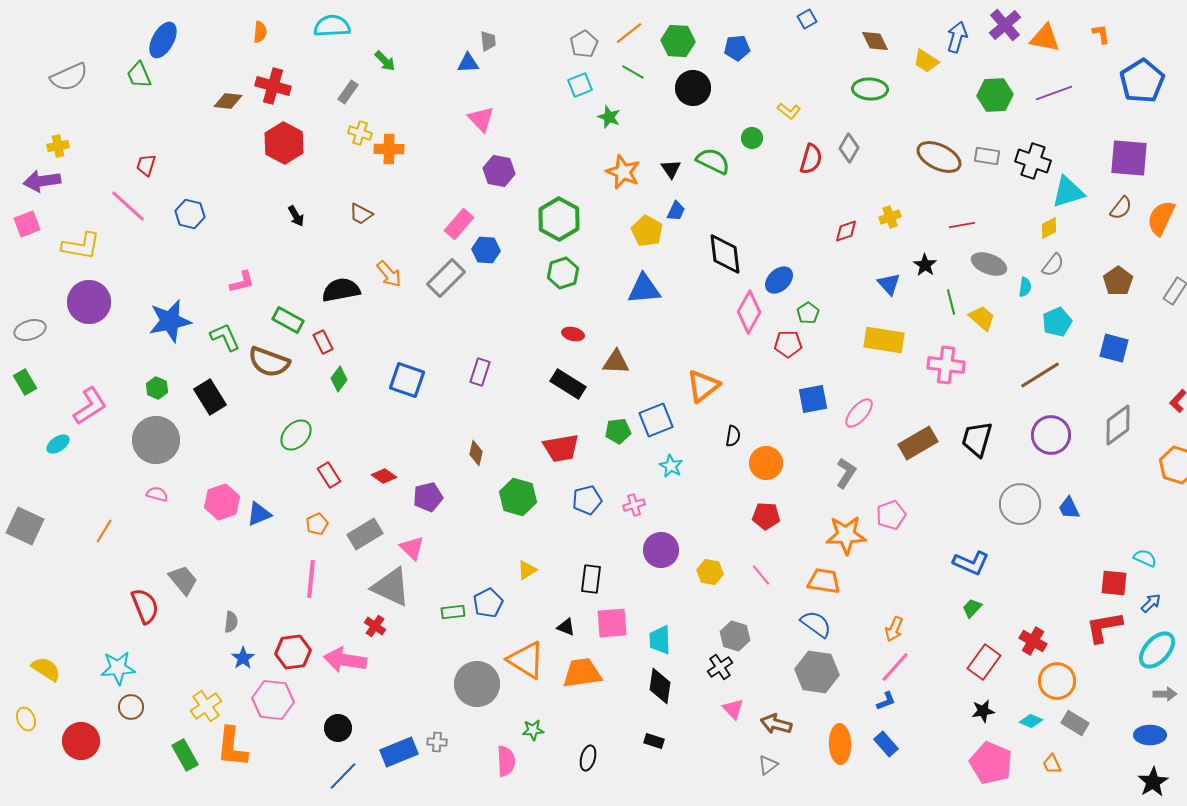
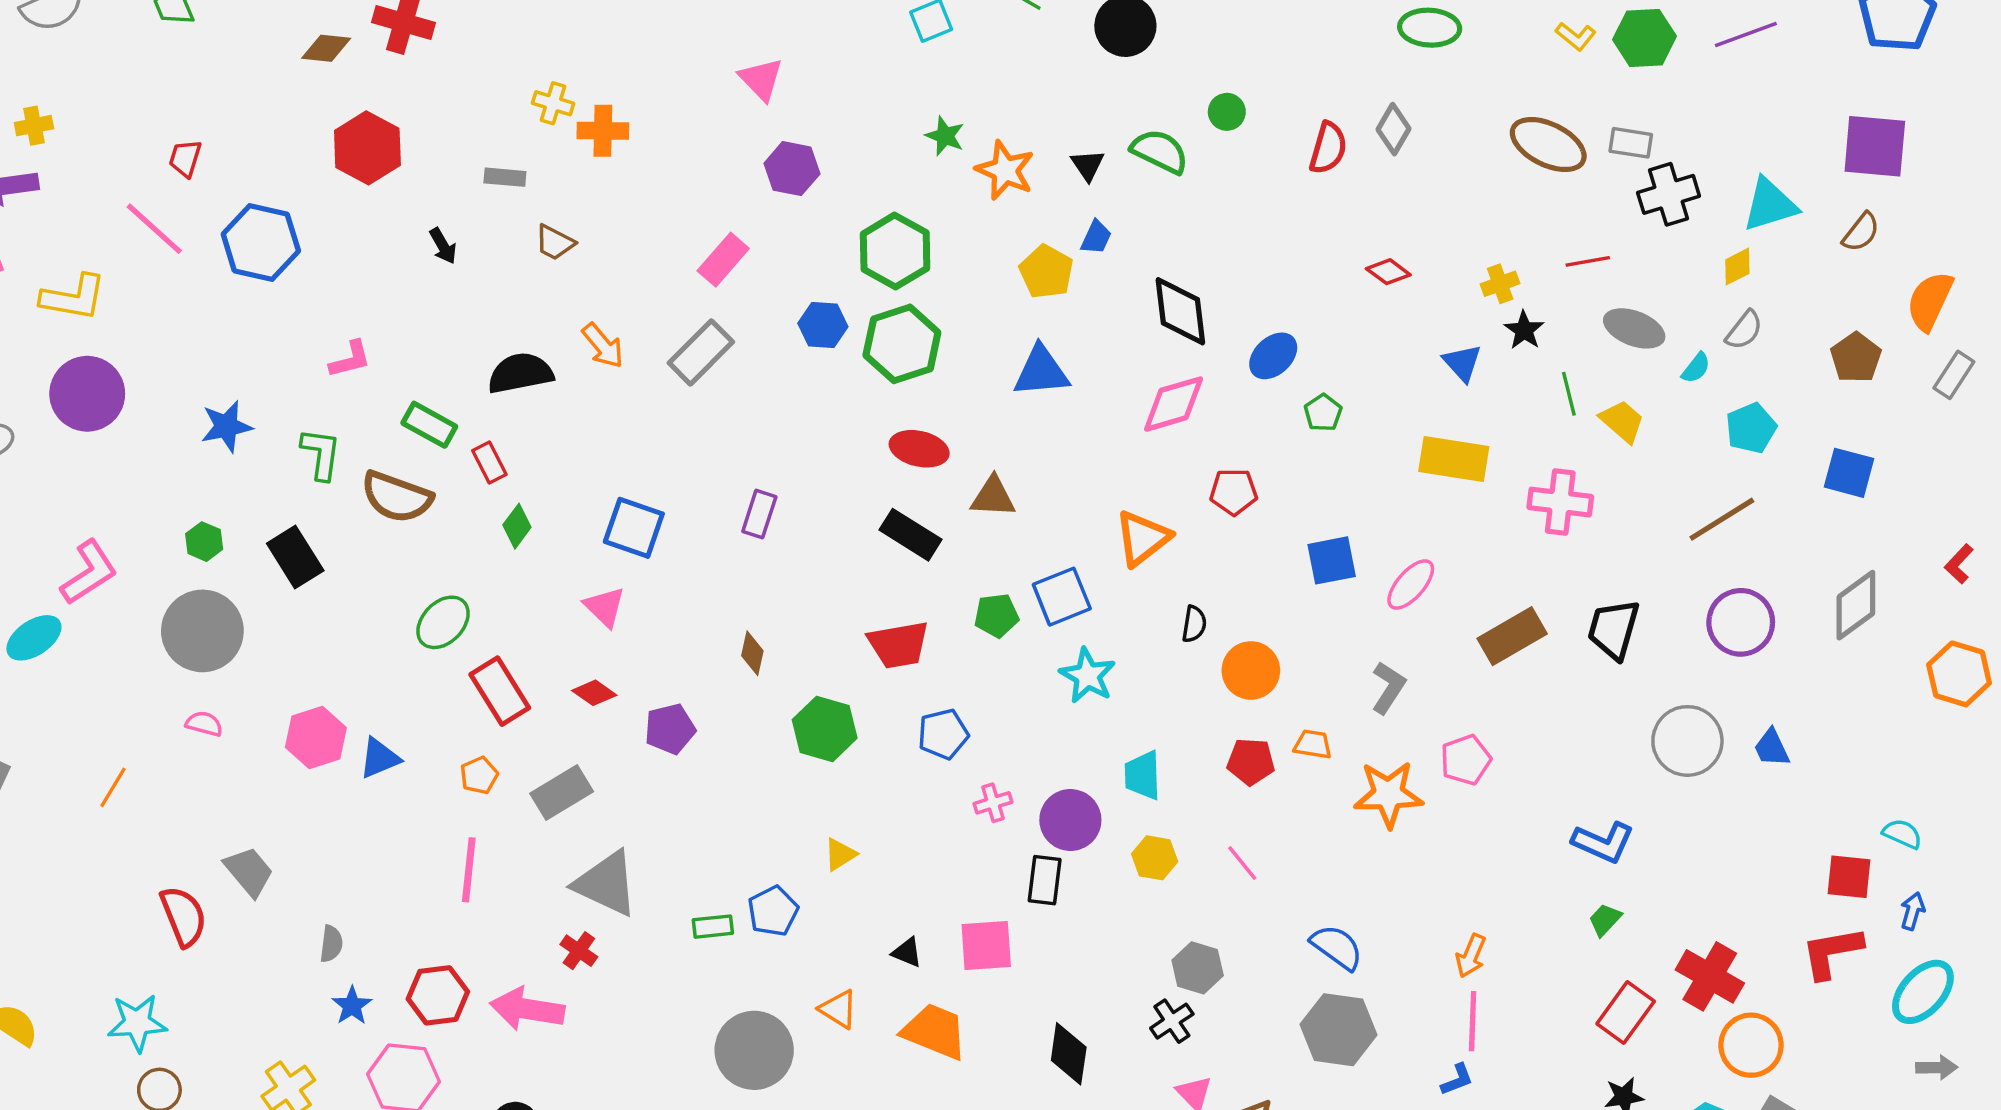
gray rectangle: (348, 92) -> (505, 177), moved, turned 60
yellow L-shape: (789, 111) -> (1576, 36), moved
green star: (609, 117) -> (945, 136), moved
red hexagon: (284, 143) -> (367, 148), moved
black cross: (1033, 161) -> (1669, 194), moved, turned -36
blue hexagon: (190, 214) -> (261, 242), size x1.5
yellow cross: (890, 217) -> (1500, 284), moved
orange semicircle: (1161, 218) -> (1930, 301), moved
red diamond: (846, 231) -> (1388, 272), turned 55
blue hexagon: (486, 250) -> (823, 325), moved
green hexagon: (563, 273) -> (902, 344), size x1.4
cyan semicircle: (1025, 287) -> (1696, 368), turned 30
pink diamond: (749, 312) -> (1174, 404), moved, turned 45
blue star: (170, 321) -> (226, 426), size x0.7
red ellipse: (573, 334) -> (919, 449), size x1.5
green L-shape: (225, 337) -> (321, 454), turned 32
red pentagon: (788, 344) -> (1234, 492), moved
cyan ellipse: (58, 444) -> (34, 638), size x1.4
cyan star: (671, 466) -> (1088, 676), size x1.4
red rectangle: (329, 475) -> (500, 691), size x1.5
pink cross: (634, 505) -> (993, 803), moved
pink triangle: (412, 548) -> (605, 607), moved
black rectangle: (591, 579) -> (1045, 880), moved
orange trapezoid: (824, 581) -> (1313, 744), moved, size x0.7
blue arrow: (1151, 603) -> (1913, 911), turned -30
cyan trapezoid: (660, 640) -> (1143, 775), moved
red cross: (1033, 641) -> (1710, 976), size x1.4
orange triangle: (526, 660) -> (838, 1009), size x0.6
pink line: (895, 667) -> (1473, 1021), turned -40
orange trapezoid: (582, 673) -> (935, 1031), turned 30

